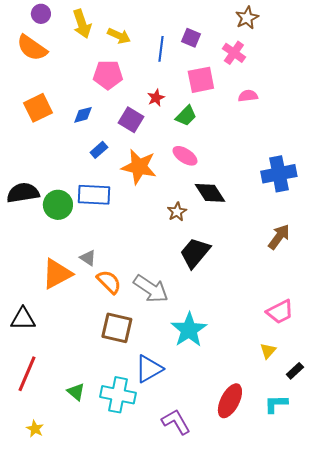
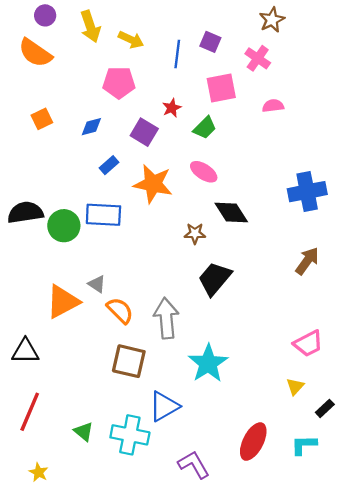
orange square: (38, 108) -> (42, 119), size x0.7
brown star: (177, 212) -> (195, 233), turned 30
gray arrow: (151, 289) -> (166, 318), turned -129

